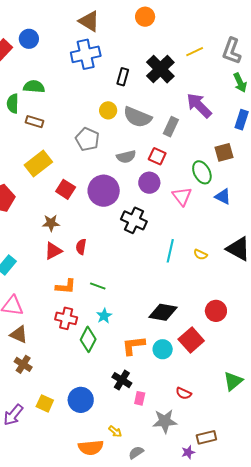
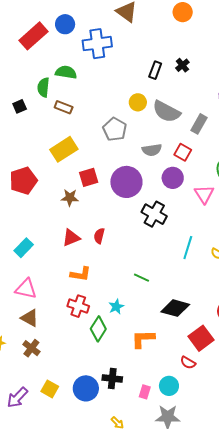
blue cross: (86, 54) -> (97, 44), moved
black cross: (160, 69) -> (182, 65), moved, size x0.5
red square: (66, 189) -> (89, 177), turned 36
brown star: (51, 223) -> (70, 198), moved
green line: (98, 286) -> (141, 278), moved
cyan circle: (163, 349) -> (169, 386), moved
black cross: (122, 380) -> (112, 379), moved, turned -30
red semicircle: (184, 393) -> (188, 363), moved

